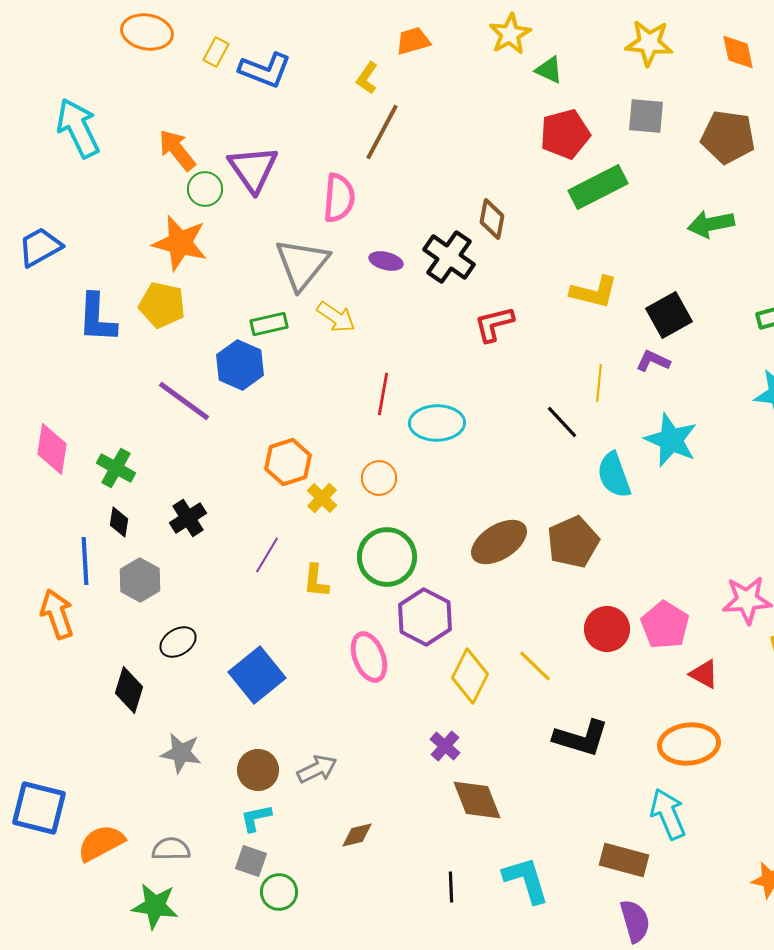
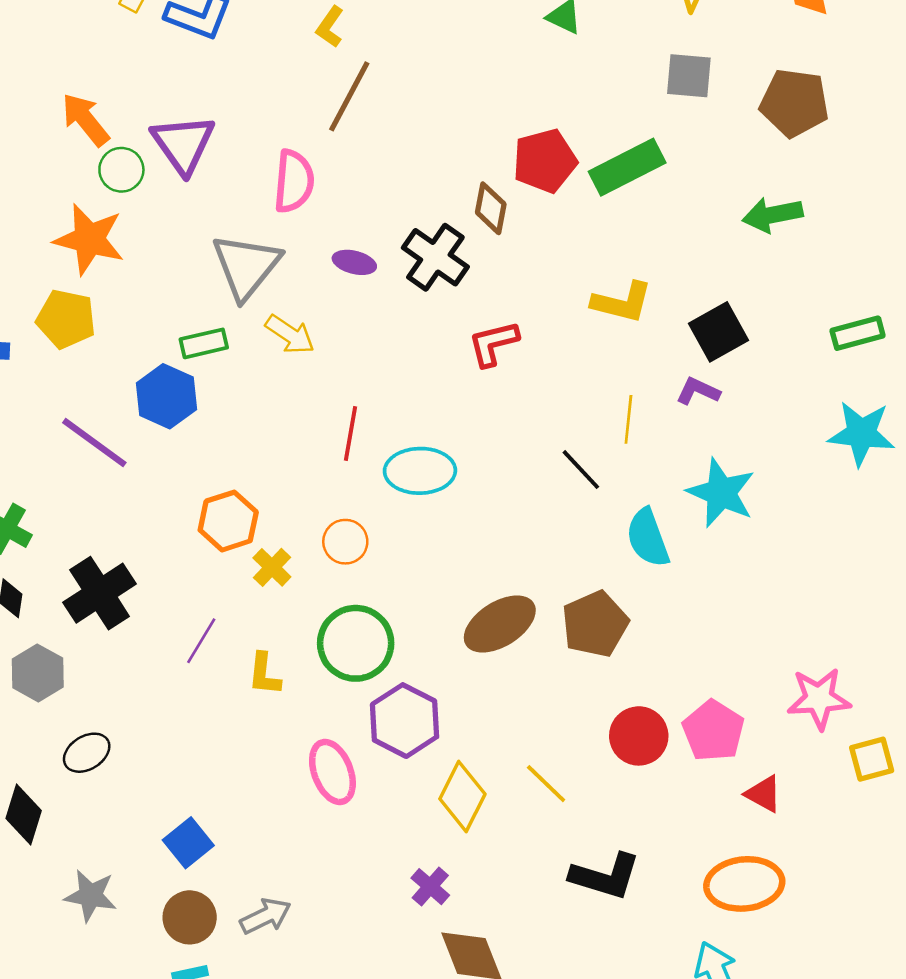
red pentagon: (565, 134) -> (545, 161), moved
black cross: (188, 518) -> (100, 593), size x1.5
blue square: (257, 675) -> (188, 843), moved, size x0.7

